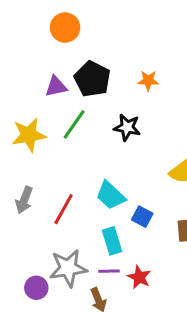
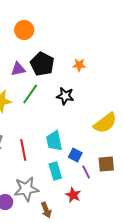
cyan trapezoid: (110, 195) -> (54, 141), turned 35
red line: (64, 209) -> (23, 150), turned -40
purple line: (109, 271) -> (86, 172), moved, turned 64

